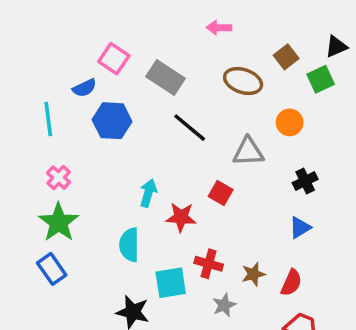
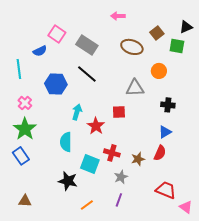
green square: (321, 79) -> (177, 46), turned 35
blue hexagon: (112, 121) -> (56, 84), moved
black line: (190, 128) -> (87, 74), moved
black cross: (305, 181) -> (168, 105), turned 32
red square: (221, 193) -> (119, 112), turned -32
red star: (181, 217) -> (96, 126), turned 30
cyan square: (171, 283) -> (90, 164), turned 30
red semicircle: (291, 283) -> (160, 153), moved

